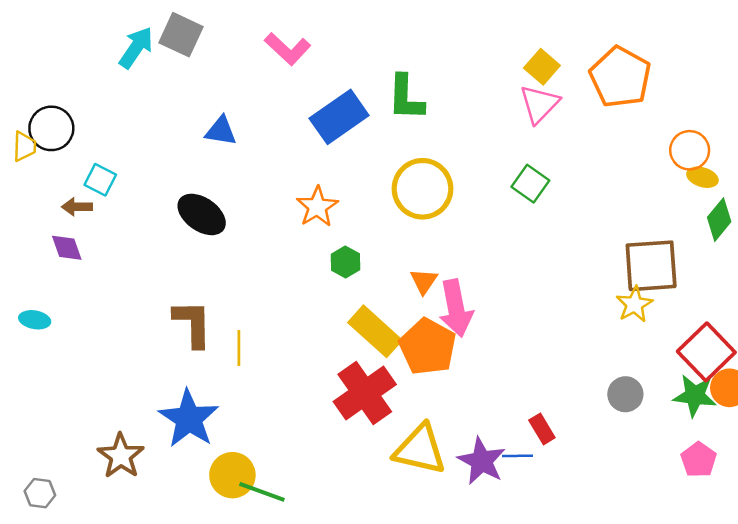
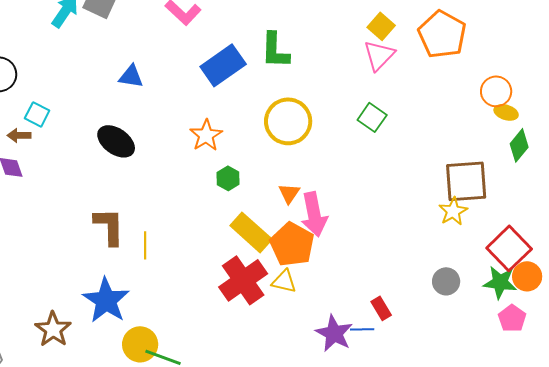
yellow triangle: (420, 449) -> (284, 281), moved, size x0.6
pink pentagon: (699, 460) -> (512, 318), moved

